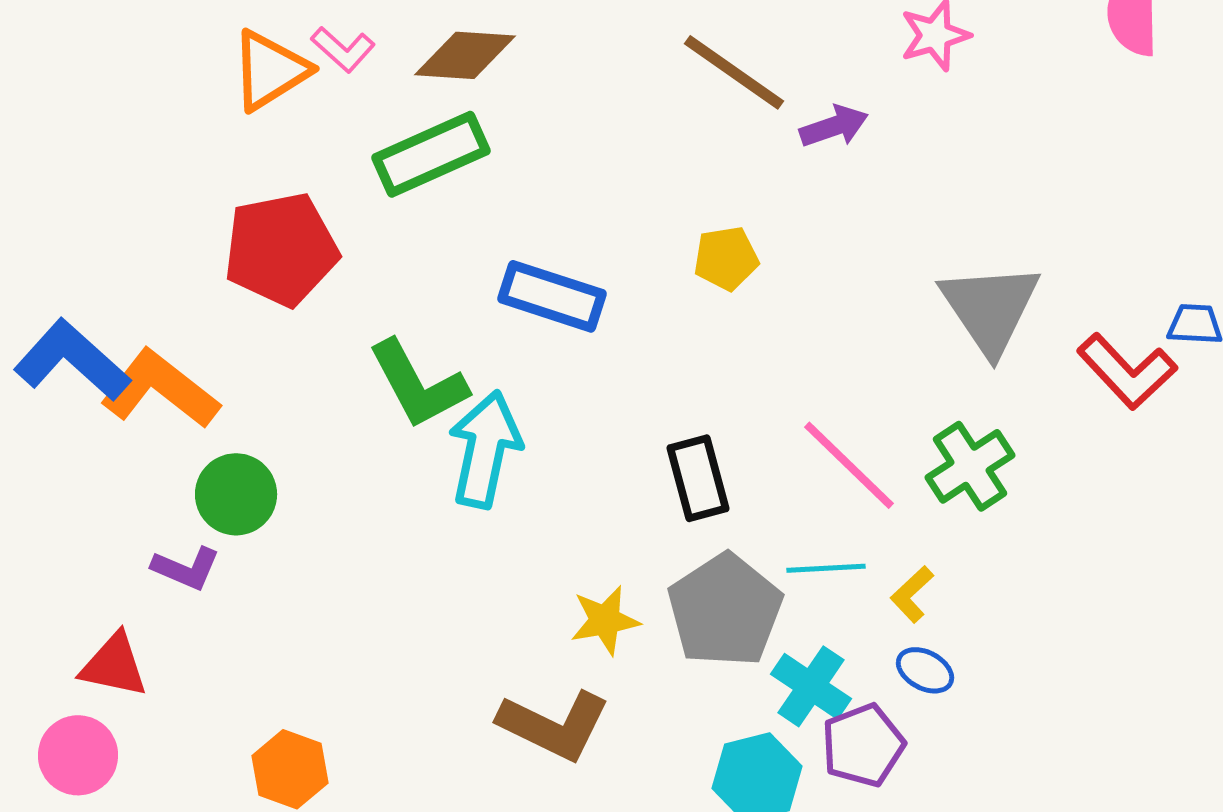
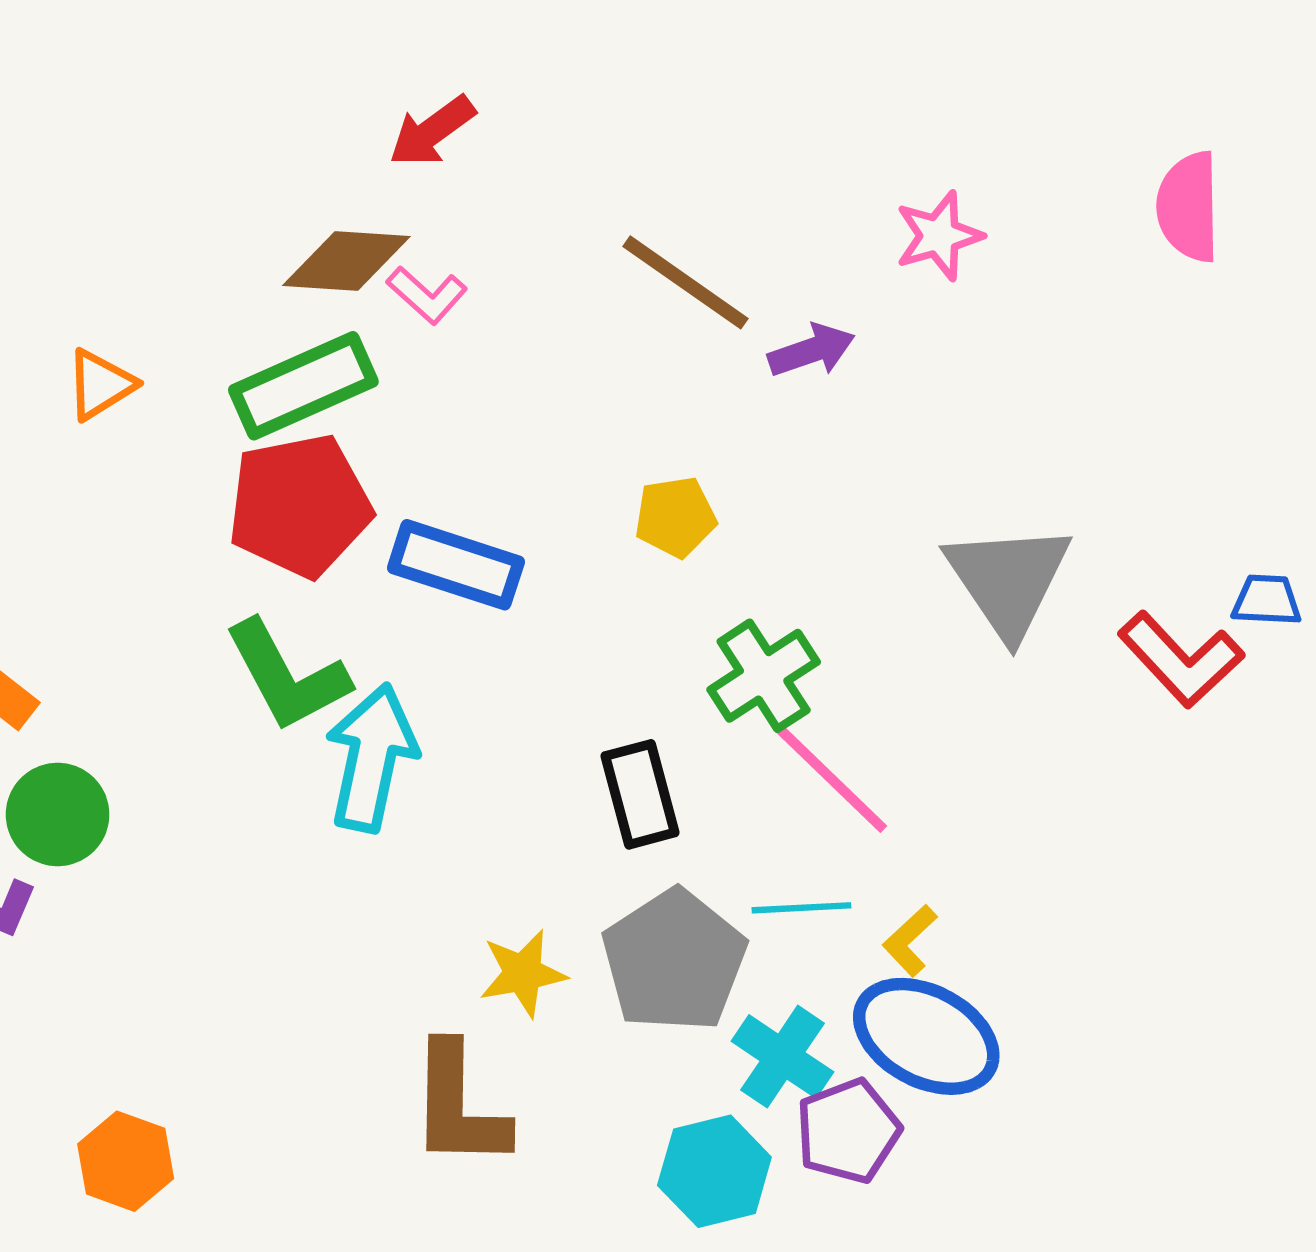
pink L-shape: (343, 49) -> (427, 295), moved
orange triangle: (270, 70) -> (100, 385), moved, size x0.7
red pentagon: (281, 249) -> (300, 506), moved
green cross: (970, 466) -> (764, 676), moved
blue ellipse: (925, 670) -> (926, 1036), size x2.0
brown L-shape: (554, 725) -> (458, 1106), turned 65

